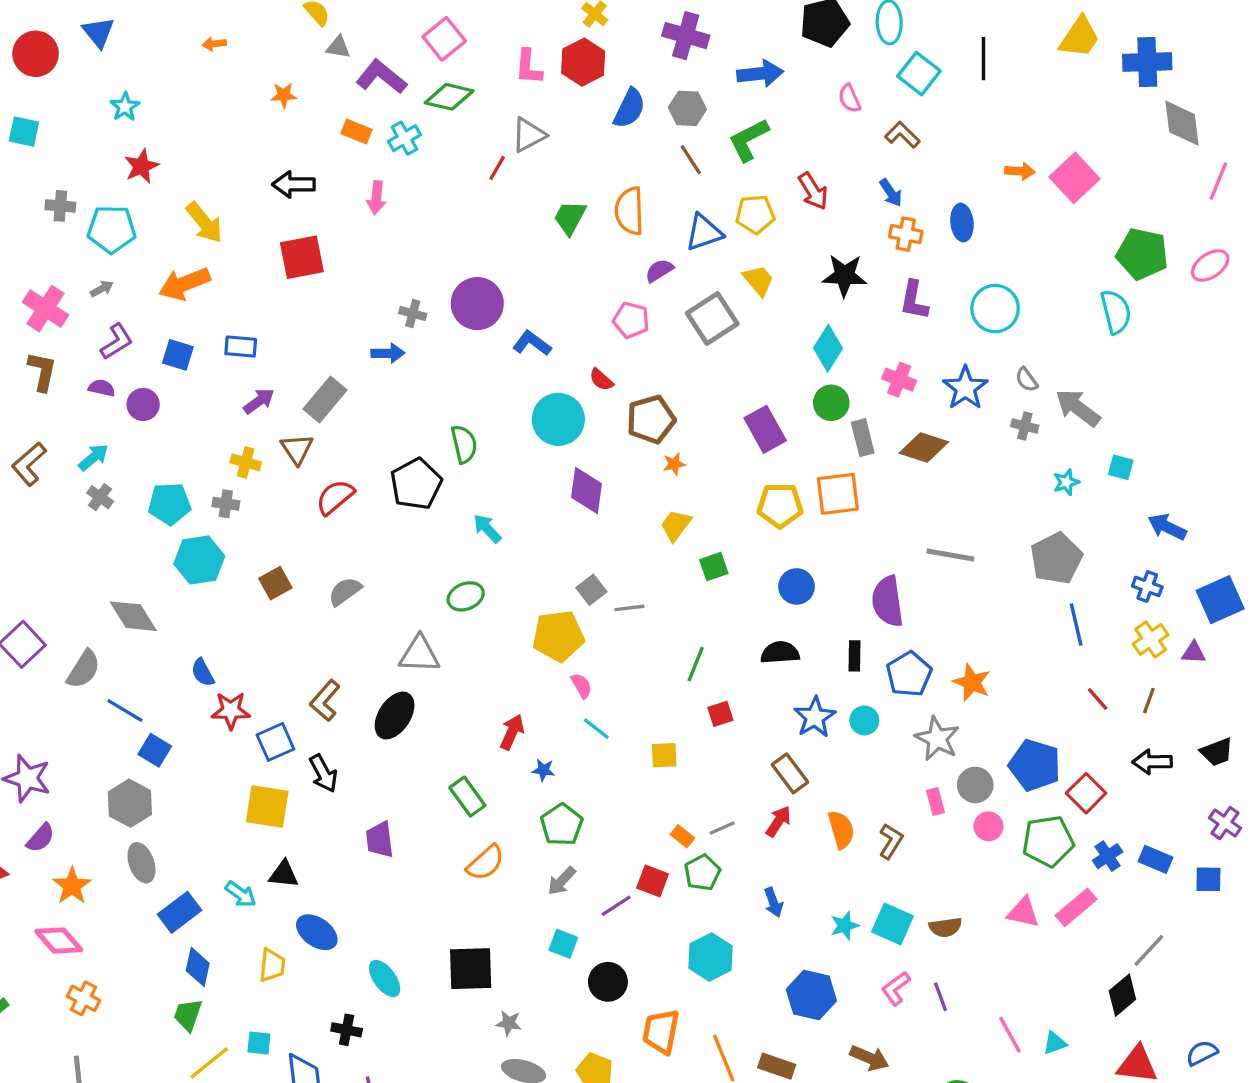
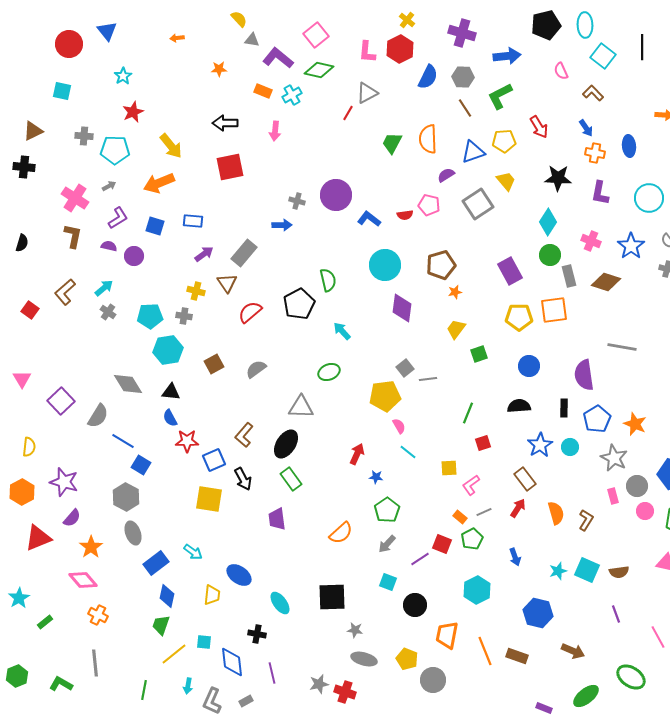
red semicircle: (601, 380) -> (405, 215), moved, turned -49
green rectangle: (467, 797) -> (291, 479), moved
black triangle: (284, 874) -> (171, 392), moved
pink L-shape: (896, 988) -> (471, 485), moved

